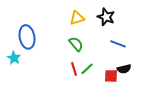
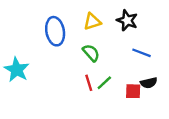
blue ellipse: (27, 37) -> (55, 31), moved
cyan star: (14, 58) -> (17, 70), size x1.5

